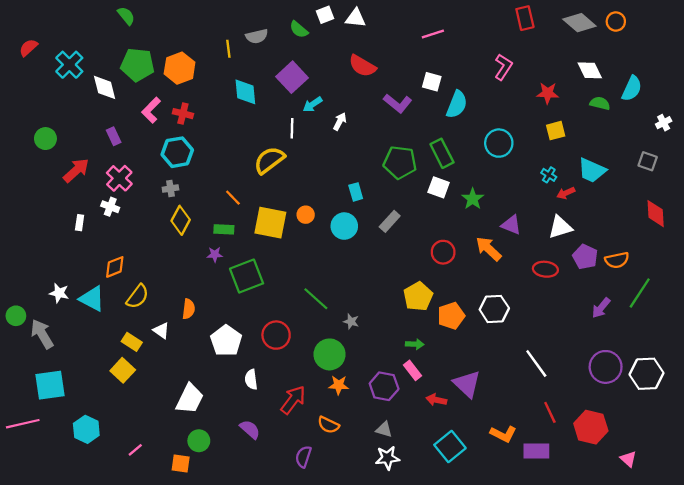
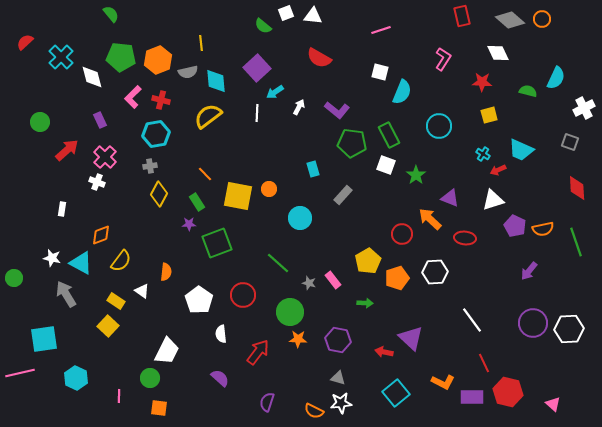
gray semicircle: (257, 36) -> (188, 72), moved
white diamond: (590, 70) -> (498, 53), moved
purple L-shape: (398, 103) -> (337, 110), moved
white cross: (664, 123) -> (584, 108), size x1.5
yellow semicircle: (269, 160) -> (208, 116), moved
white rectangle: (80, 223) -> (62, 209), moved
cyan circle: (344, 226) -> (300, 218), moved
green rectangle: (224, 229) -> (197, 202), turned 54
red circle: (443, 252) -> (402, 234), moved
red ellipse: (545, 269) -> (465, 238), moved
green line: (640, 293) -> (576, 242), moved, turned -52
gray arrow: (42, 334) -> (66, 294), moved
pink rectangle: (412, 370) -> (333, 280), moved
orange semicircle: (328, 425) -> (314, 411), moved
red hexagon: (591, 427) -> (508, 392), moved
green circle: (199, 441) -> (150, 378), moved
pink line: (135, 450) -> (119, 396), turned -48

